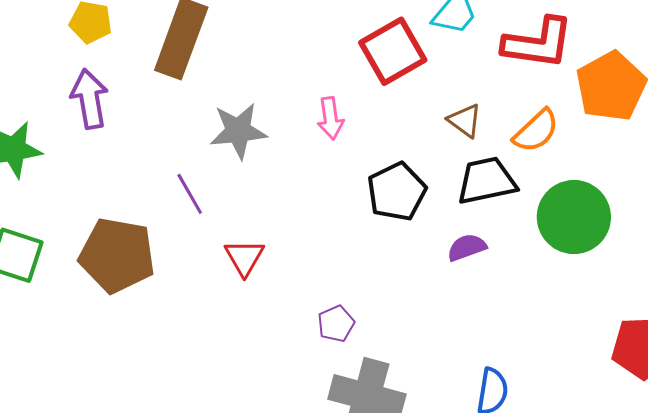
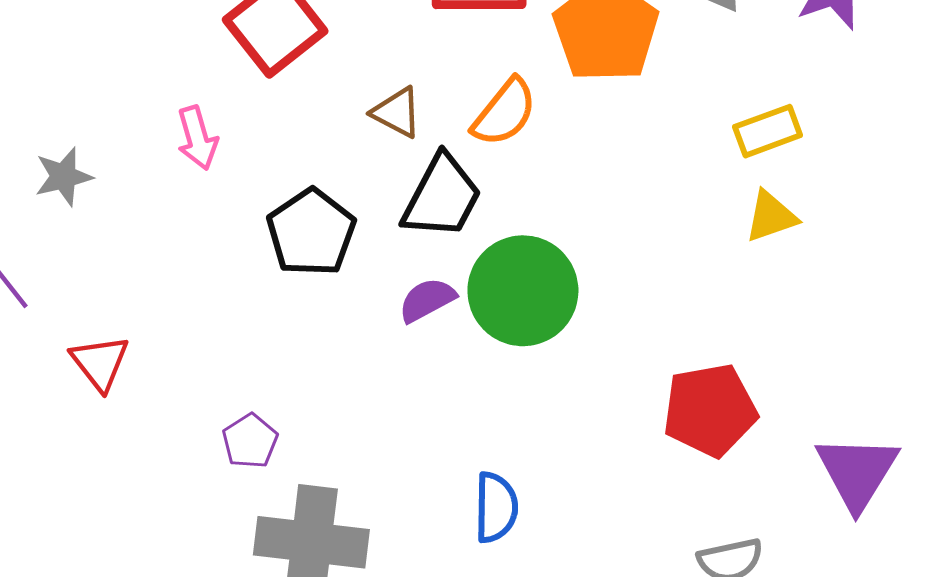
gray star: (238, 131) -> (64, 177), size x0.7
black trapezoid: (487, 181) -> (442, 197), turned 138
green circle: (574, 217) -> (523, 291), moved

